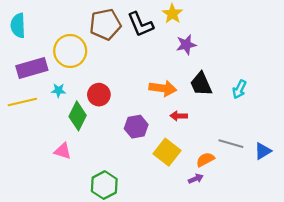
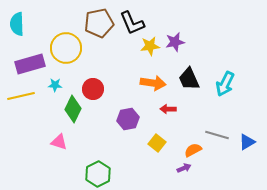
yellow star: (172, 14) -> (150, 46), moved, turned 30
cyan arrow: (239, 89) -> (225, 84), size x1.4
yellow square: (167, 152) -> (157, 143), size x0.7

